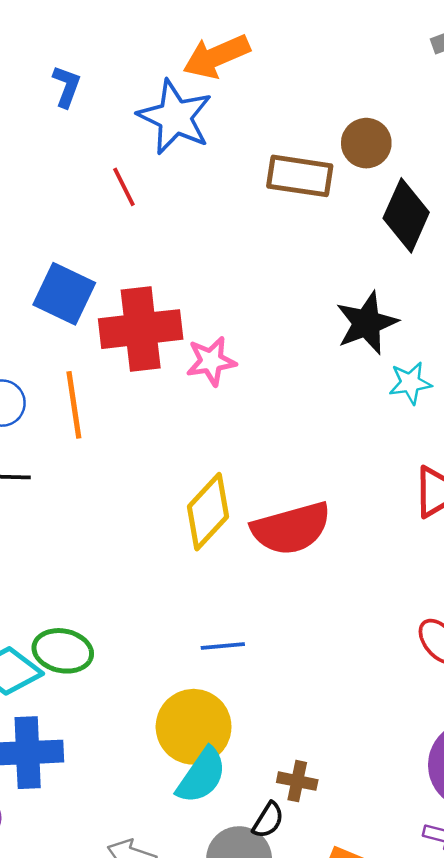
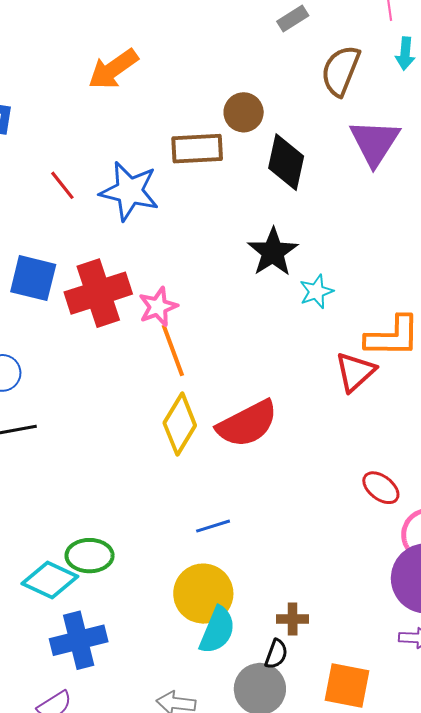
blue star: (175, 117) -> (129, 191), moved
orange line: (74, 405) -> (173, 350), moved

